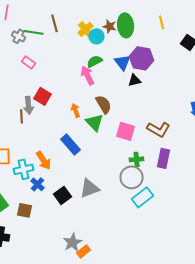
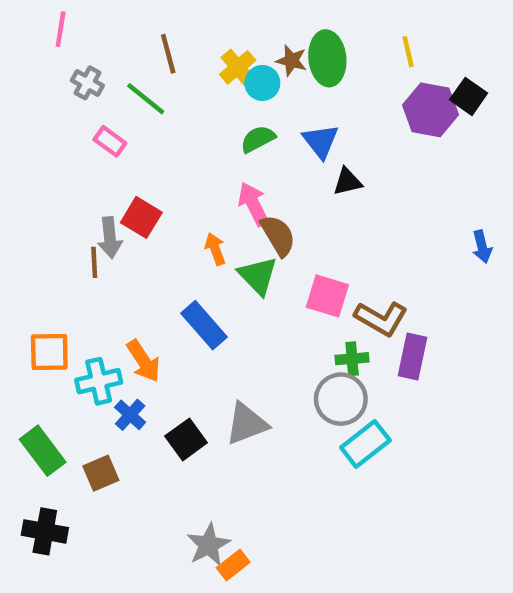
green line: (34, 32) -> (146, 99), moved, turned 30
purple hexagon: (142, 58) -> (430, 110), moved
pink arrow: (88, 75) -> (253, 204), moved
brown L-shape: (159, 129) -> (381, 318), moved
brown square: (25, 210) -> (101, 473), turned -35

